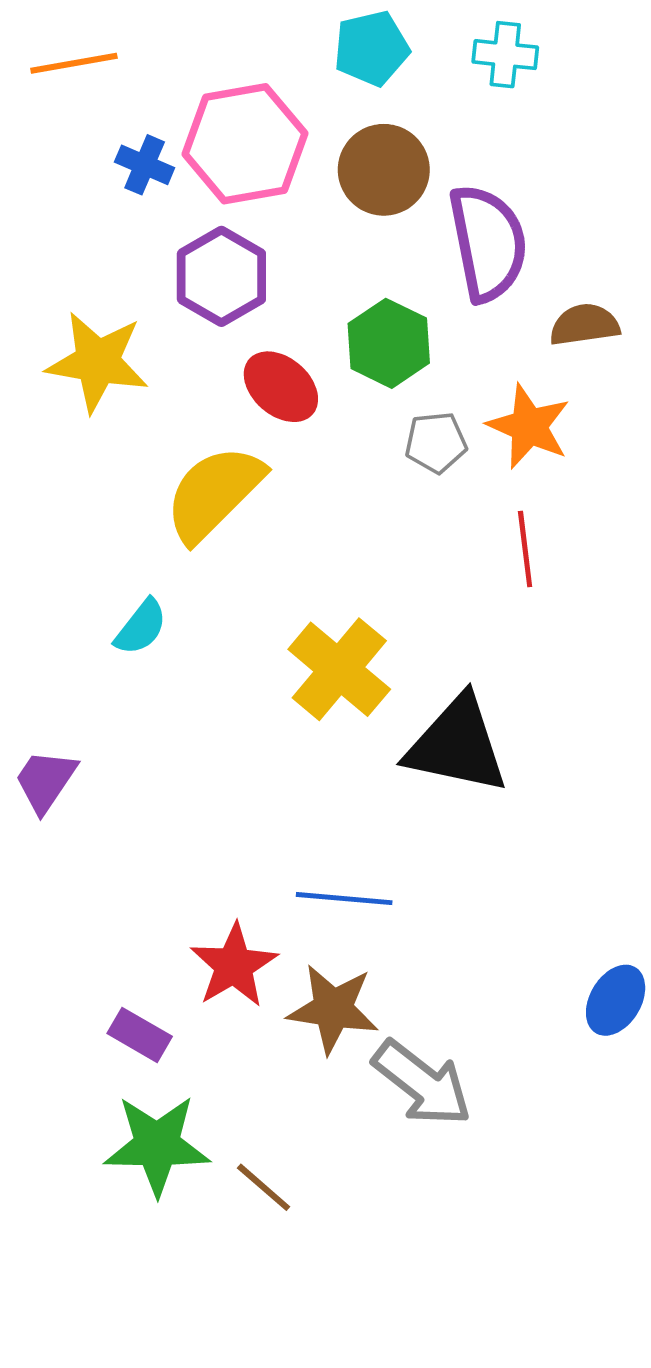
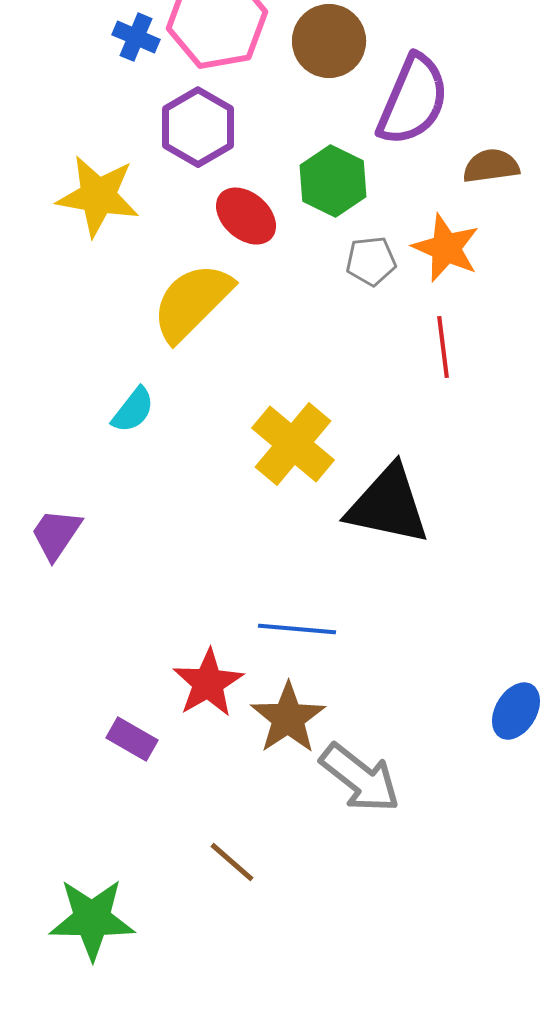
purple semicircle: (488, 243) -> (413, 100), turned 34
brown star: (333, 1009) -> (288, 718), turned 30
green star: (157, 1145) -> (92, 919), moved

